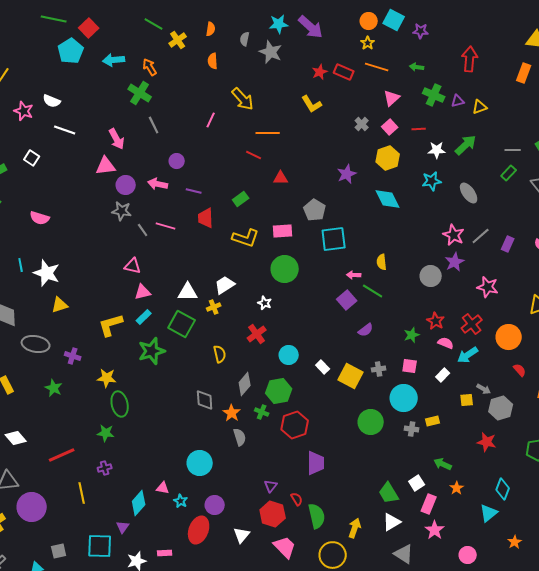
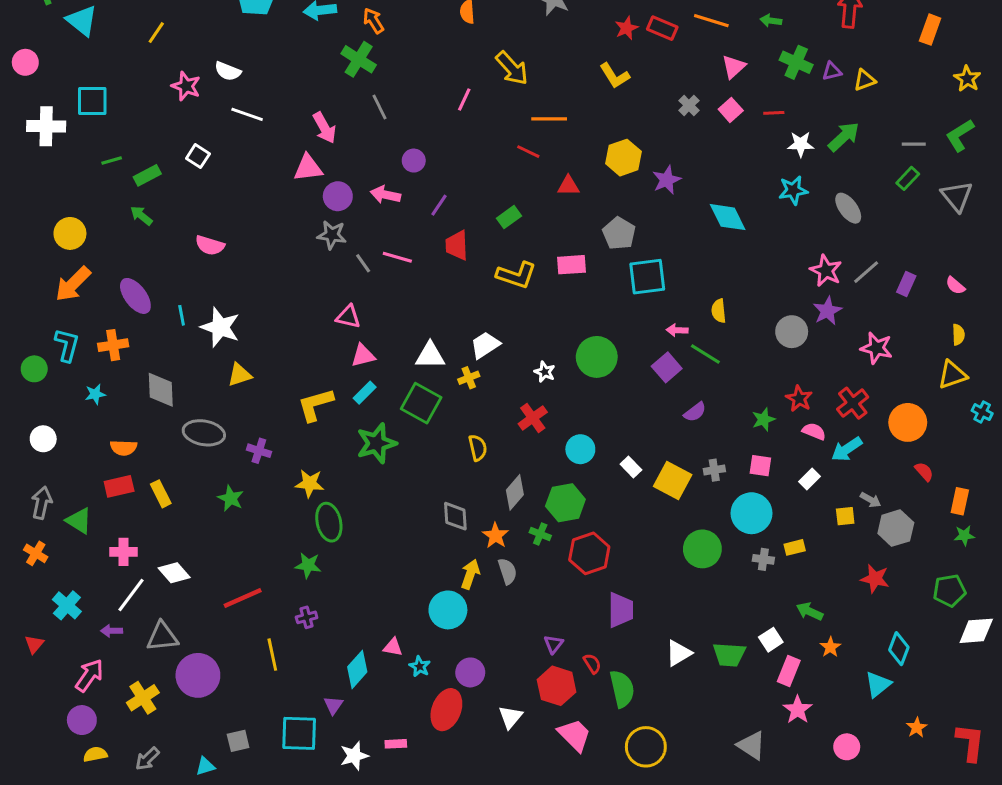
yellow hexagon: (388, 158) -> (624, 158), moved
purple line: (194, 191) -> (439, 205), turned -70
green circle: (285, 269) -> (597, 357), moved
green trapezoid: (389, 493) -> (729, 655), turned -55
white triangle: (392, 522) -> (679, 653), moved
yellow arrow: (355, 528) -> (470, 574), moved

